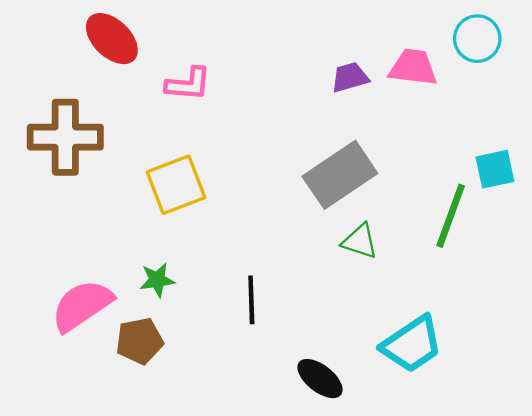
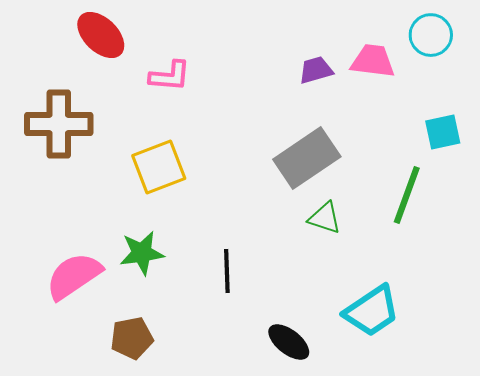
cyan square: (495, 169) -> (443, 132), moved
green star: (157, 280) -> (142, 253), size x1.4
brown pentagon: (140, 341) -> (132, 338), moved

